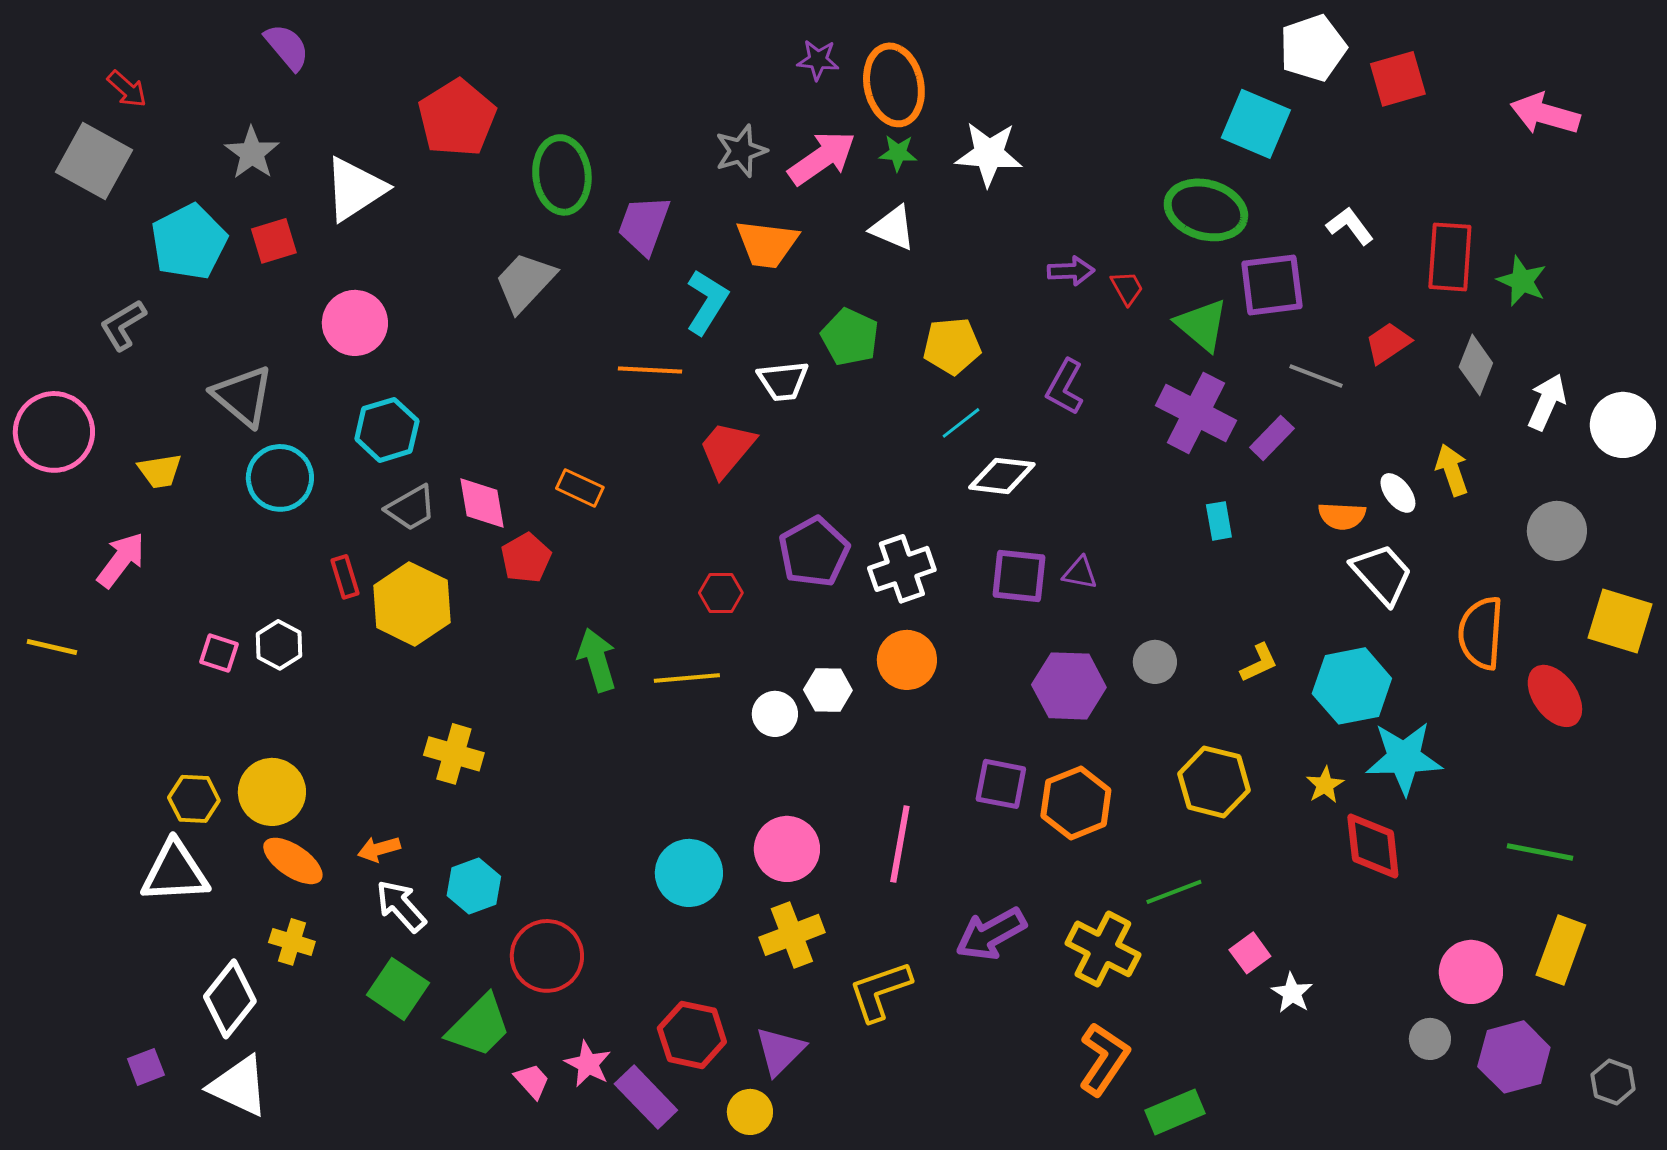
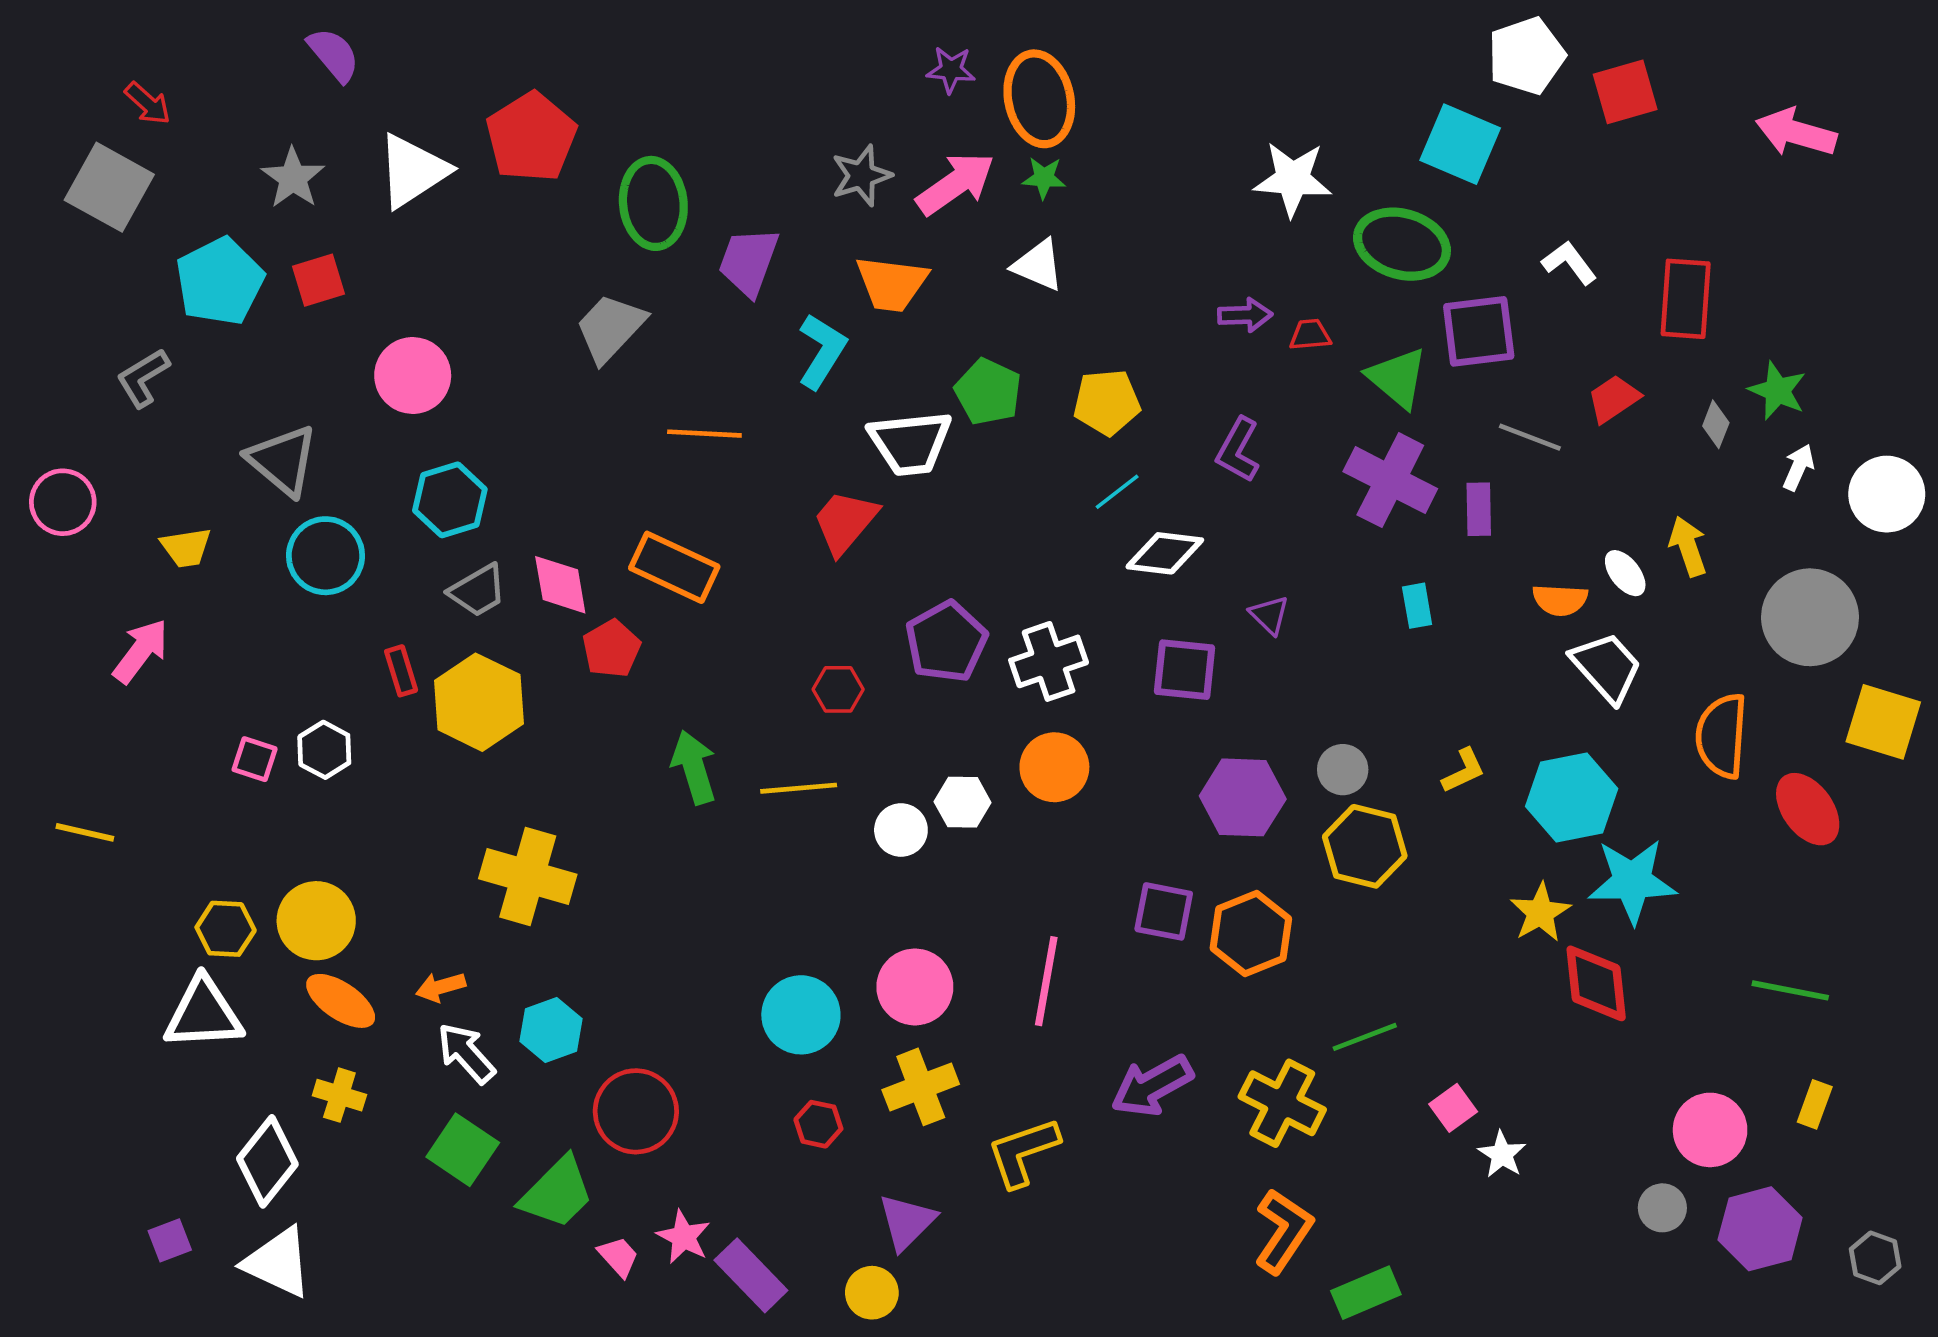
white star: (989, 154) -> (1293, 179), moved
white triangle: (355, 189) -> (413, 171), moved
green star: (1522, 281) -> (1777, 391), moved
red trapezoid: (1127, 288) -> (1310, 335), turned -66
gray diamond: (1476, 365) -> (1716, 424), size x0.7
orange line: (650, 370) -> (704, 434), moved
white trapezoid: (783, 381) -> (910, 443), size x1.4
white arrow: (1547, 402) -> (1798, 467), size x0.7
pink circle: (54, 432) -> (63, 502), size x0.7
purple rectangle: (1272, 438) -> (1479, 509), turned -45
orange rectangle: (580, 488) -> (674, 567), size x1.6
gray circle: (1557, 531) -> (1810, 617), size x1.4
purple triangle: (1080, 573) -> (1269, 615), moved, turned 33
yellow line: (52, 647) -> (85, 832), moved
yellow cross: (454, 754) -> (528, 877), size x1.4
yellow hexagon: (1214, 782) -> (1365, 846), moved
yellow star: (1325, 785) -> (1540, 913), size x1.4
yellow rectangle: (1561, 950) -> (1815, 1104), size x0.6
red hexagon: (692, 1035) -> (818, 1124), moved, size x0.6

